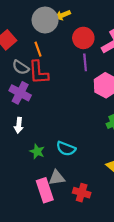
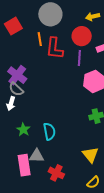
yellow arrow: (63, 15) -> (93, 17), moved
gray semicircle: (21, 67) -> (16, 89), moved
red L-shape: (39, 72) -> (55, 48), moved
cyan semicircle: (66, 149) -> (49, 131), turned -132

